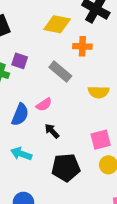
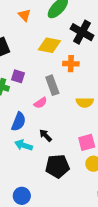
gray rectangle: (60, 72) -> (52, 85), turned 30
pink semicircle: (44, 105) -> (40, 103), moved
cyan arrow: (21, 154) -> (24, 145), moved

